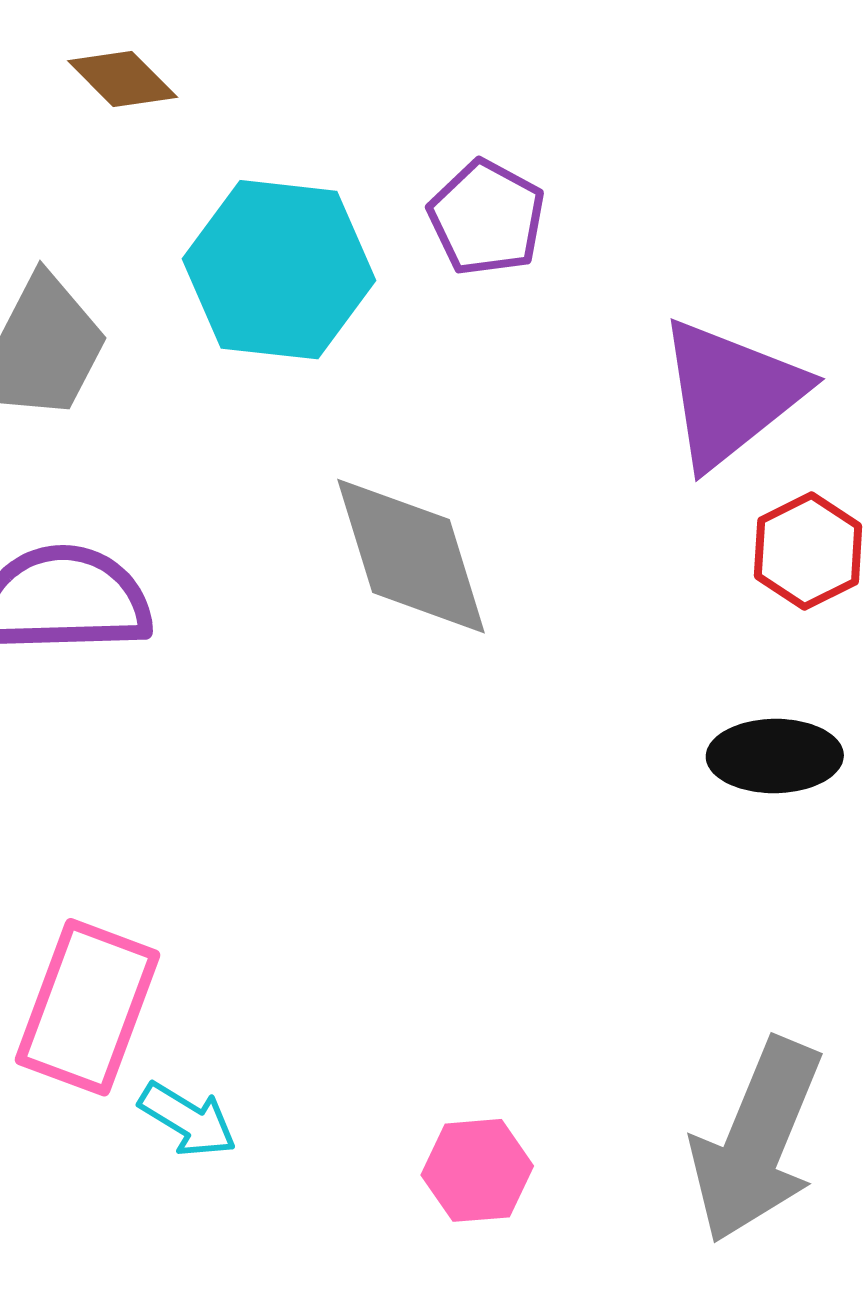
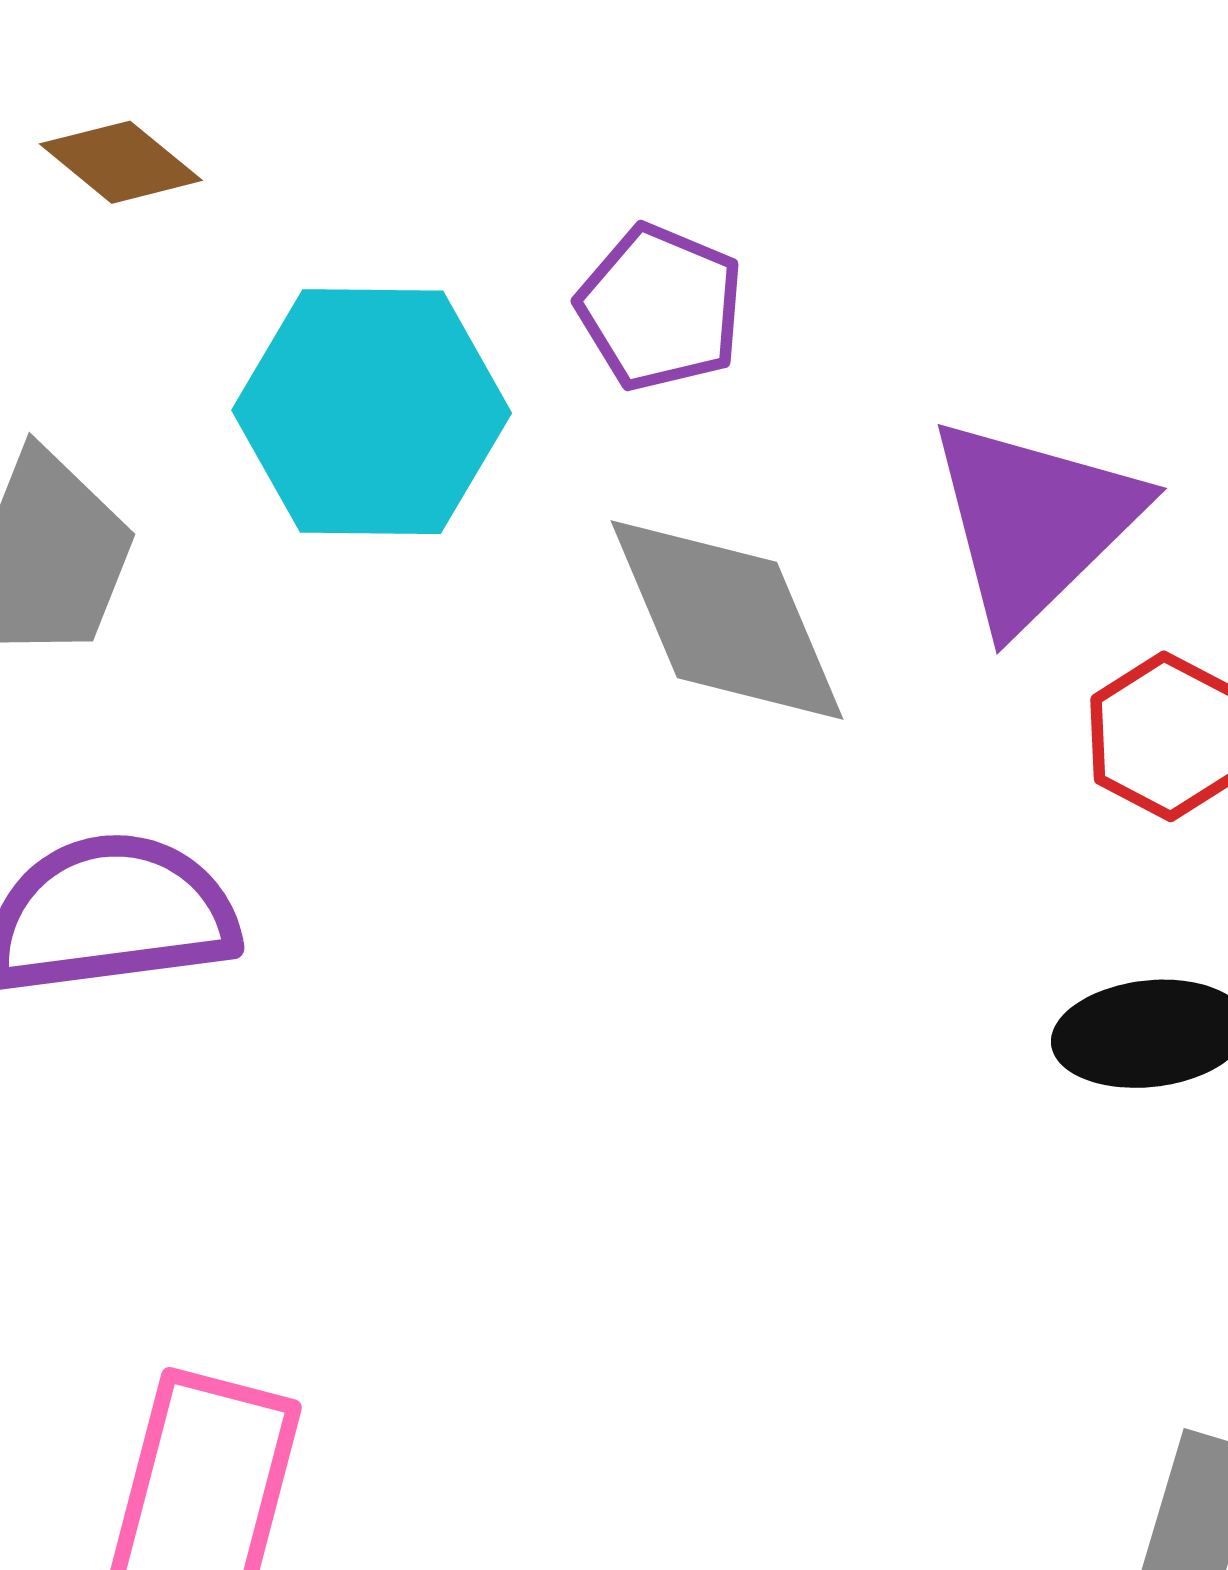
gray diamond: (411, 556) -> (727, 620), moved

